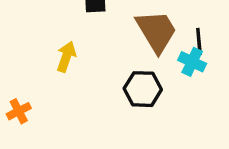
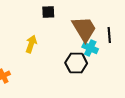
cyan cross: (192, 62) -> (90, 48), moved

